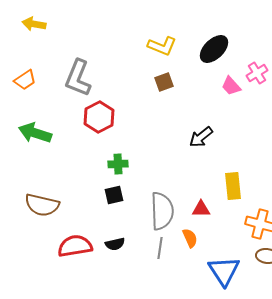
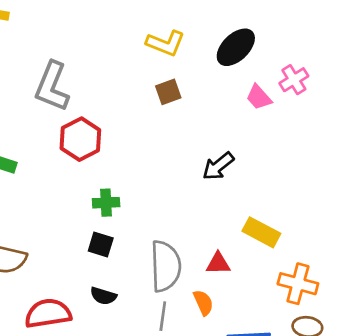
yellow rectangle: (233, 186) -> (261, 232), turned -56
black square: (114, 195) -> (101, 245), turned 30
black semicircle: (115, 244) -> (103, 296), moved, turned 30

